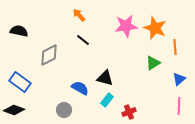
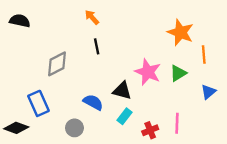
pink star: (126, 26) -> (148, 72), moved, turned 30
black semicircle: (19, 31) -> (20, 21), moved
black line: (83, 40) -> (97, 46), turned 40
blue rectangle: (20, 82) -> (38, 103), moved, turned 30
pink line: (179, 106) -> (177, 123), moved

